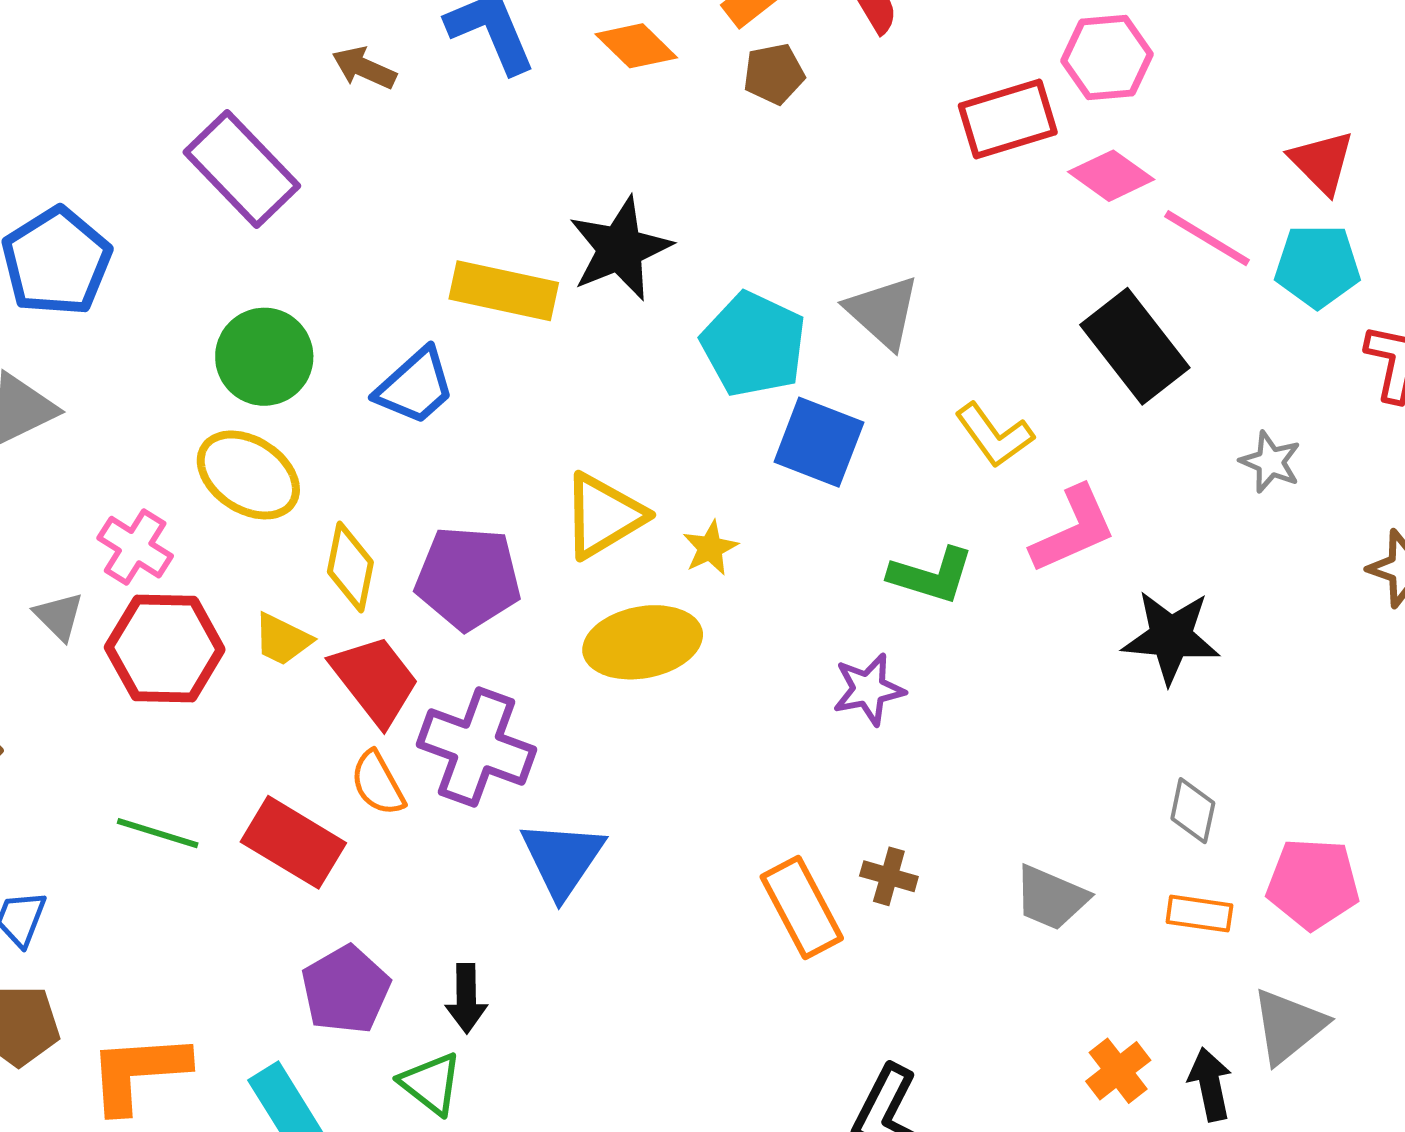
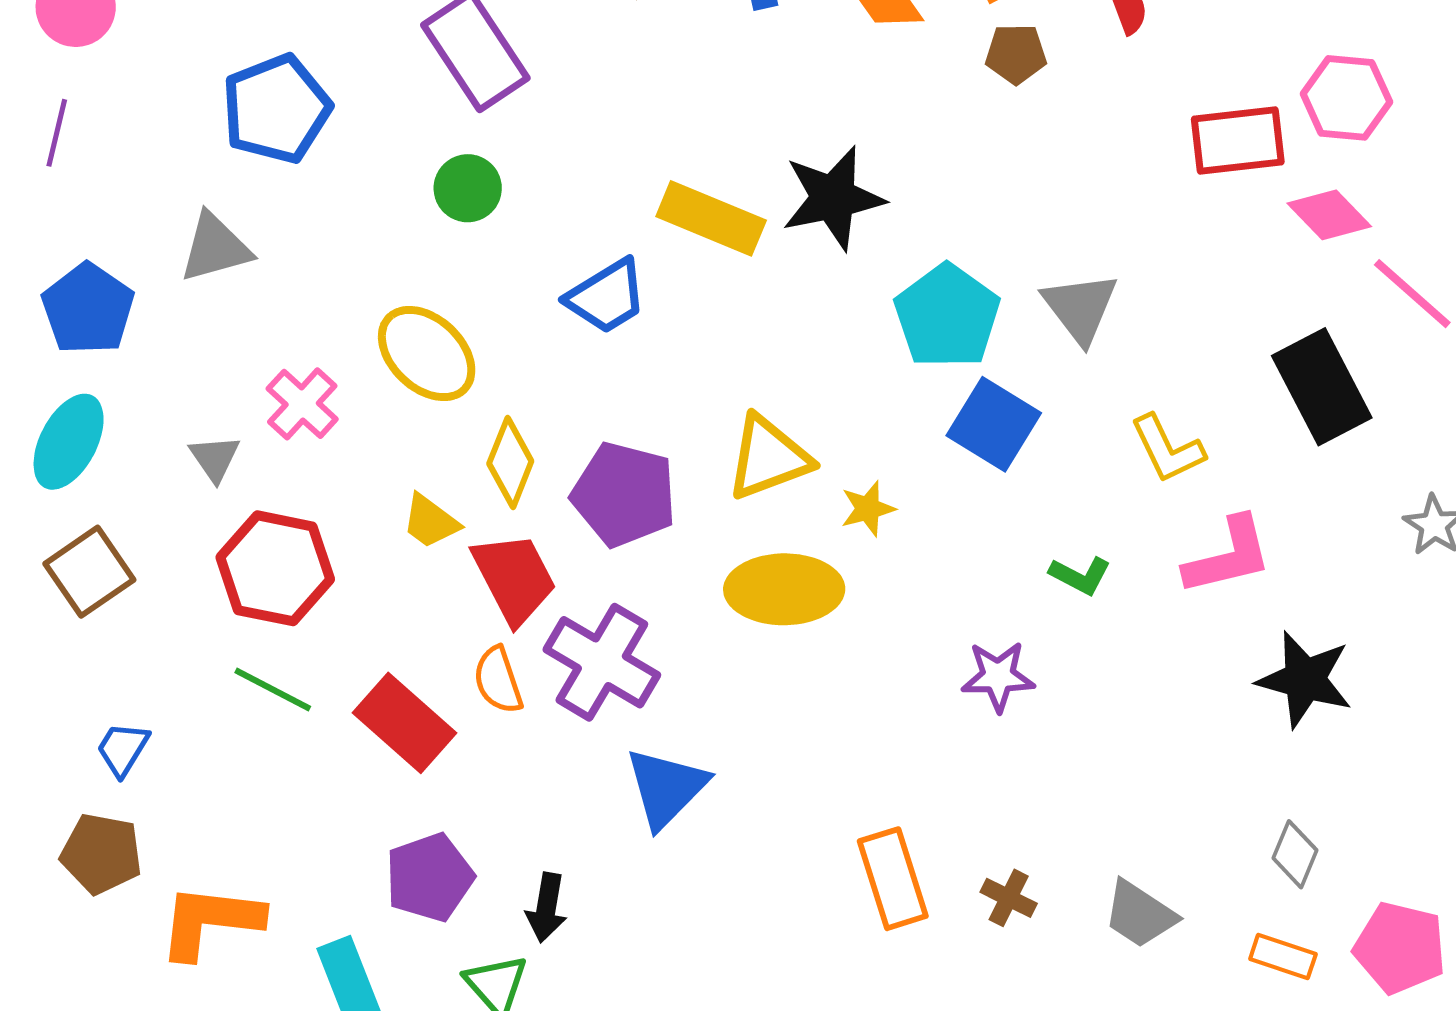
green circle: (264, 357) -> (468, 188), moved, size x0.7
green L-shape: (931, 575) -> (1080, 575), size x0.7
red hexagon: (165, 649) -> (275, 568), moved
brown cross: (889, 876) -> (1009, 898), moved

